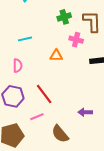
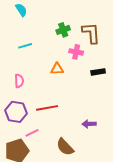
cyan line: (25, 39) -> (25, 46), moved
red line: (44, 94) -> (47, 108), turned -60
pink line: (37, 117) -> (32, 133), moved

